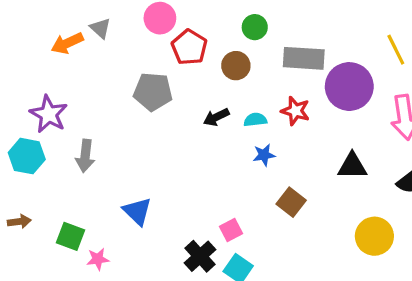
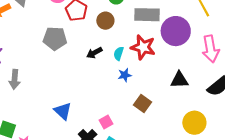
red star: (295, 111) -> (143, 47), size x1.4
cyan semicircle: (255, 120) -> (119, 54), turned -64
blue triangle: (137, 211) -> (63, 111), moved

